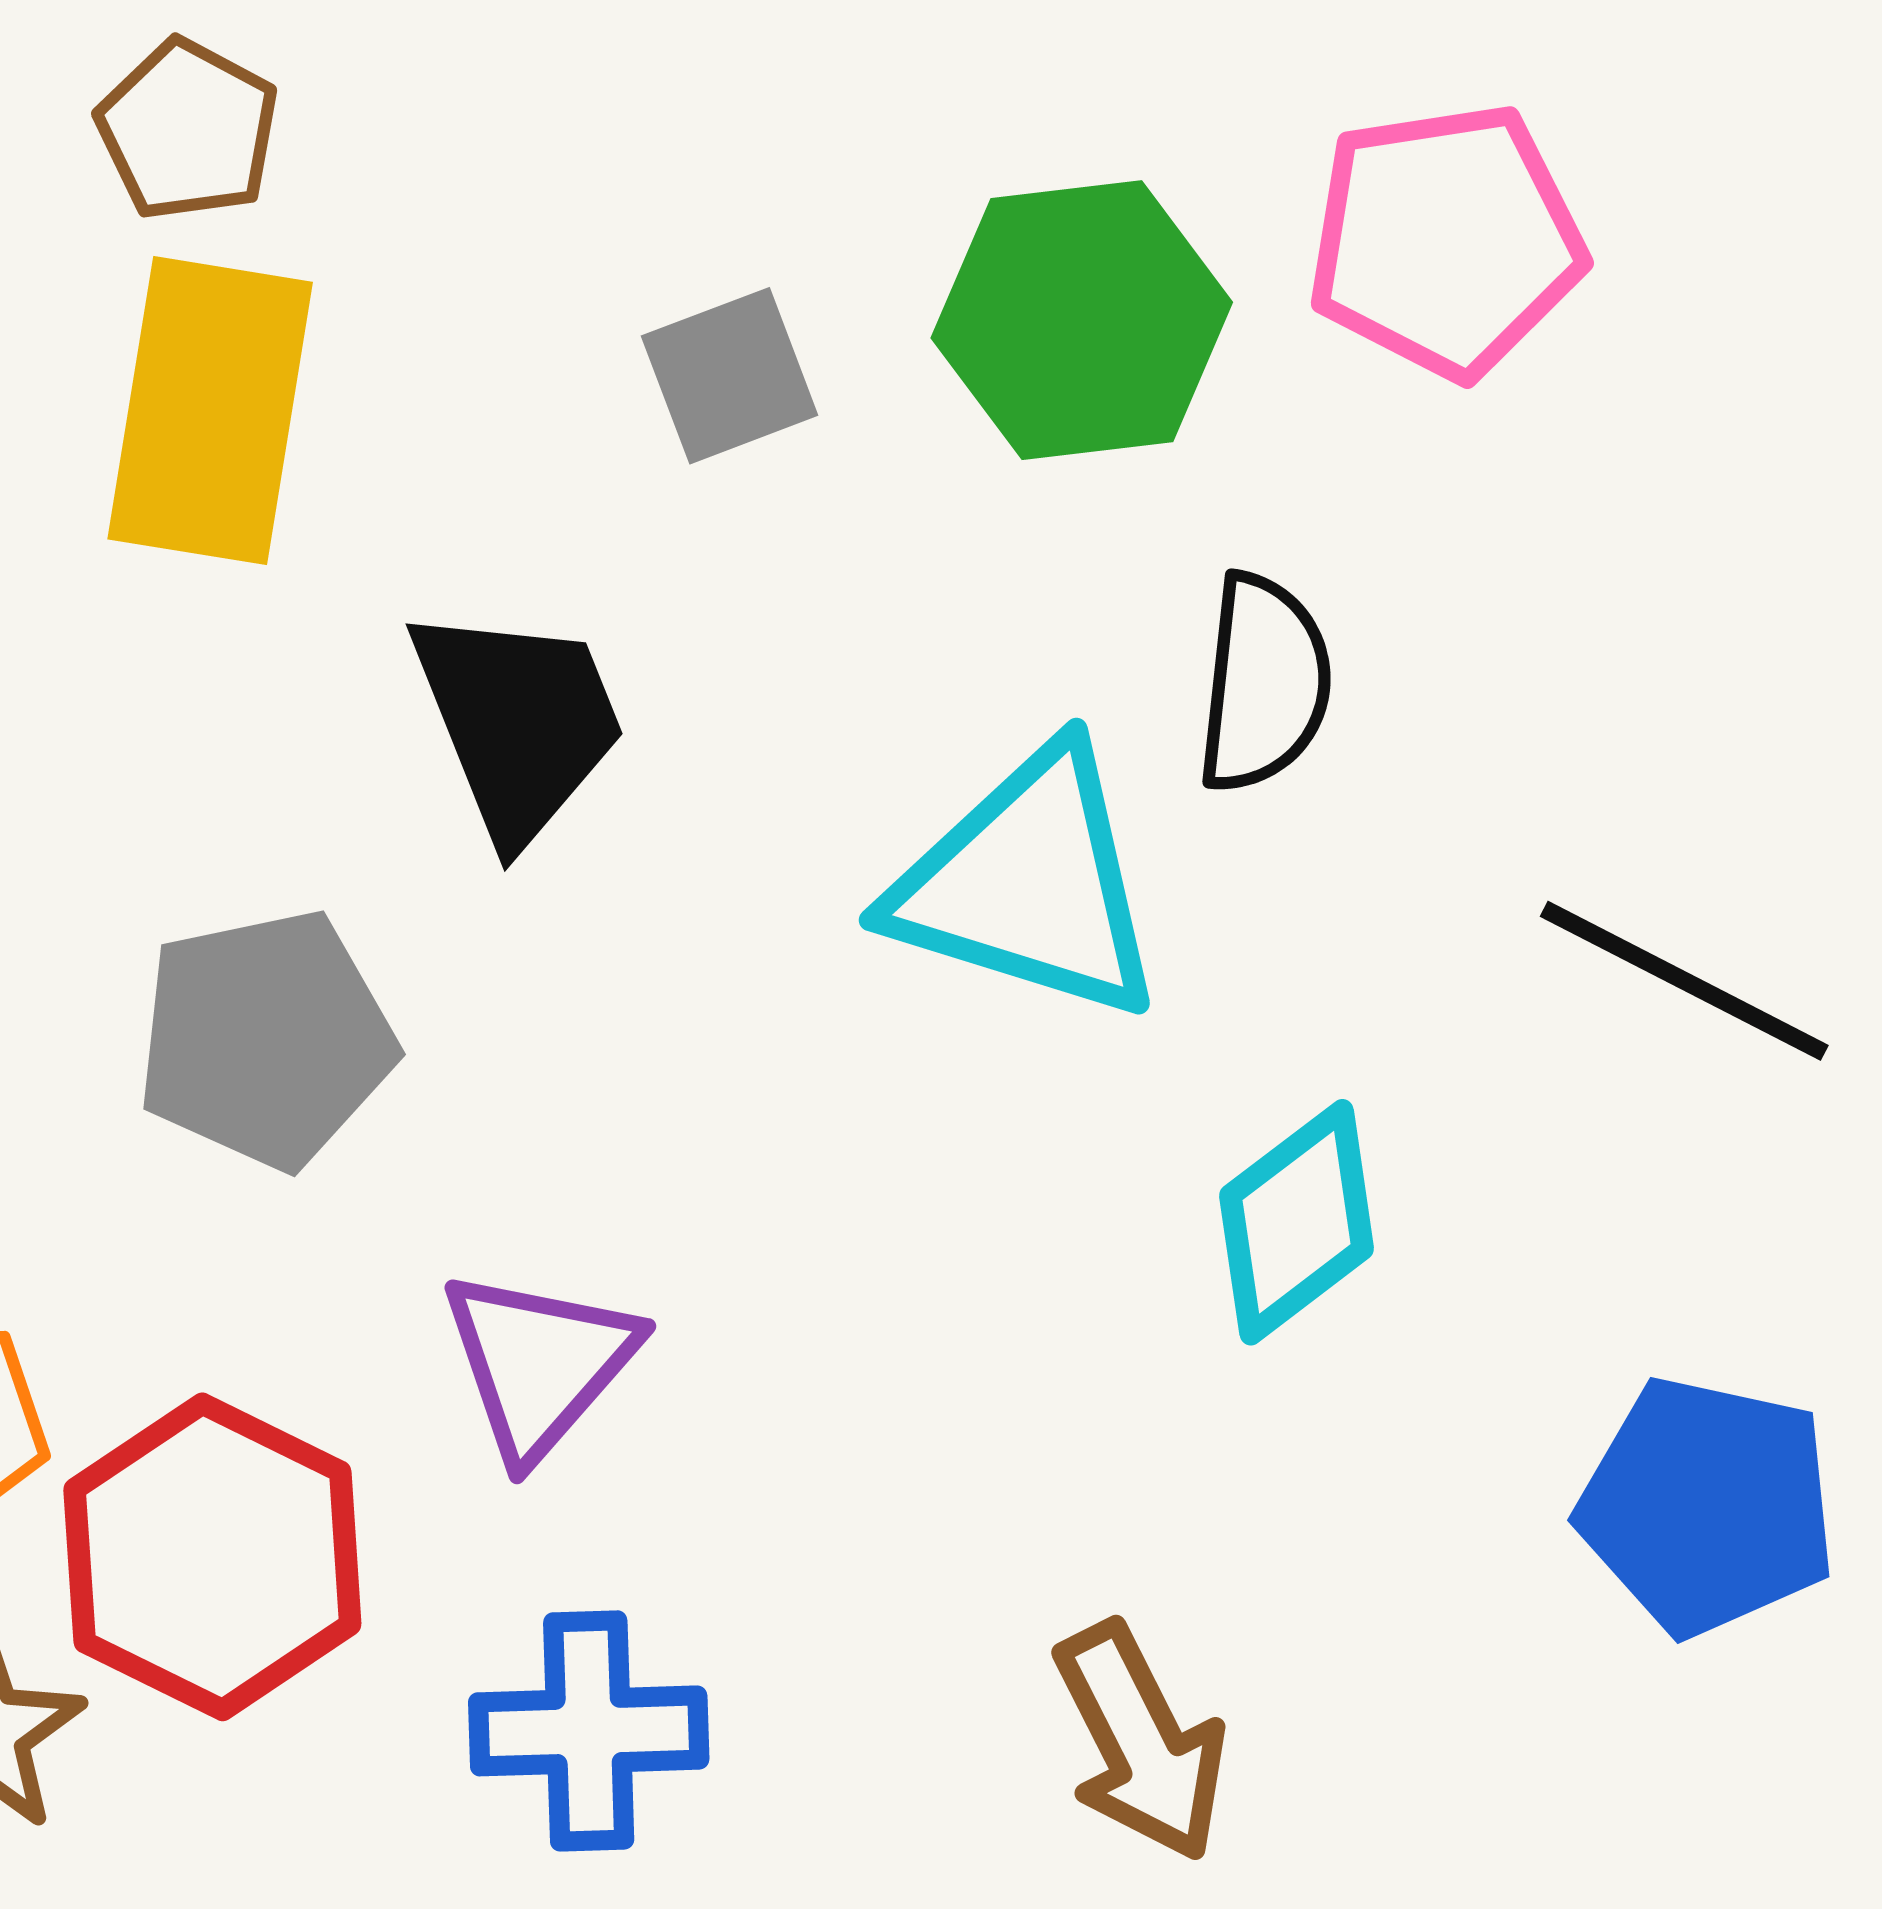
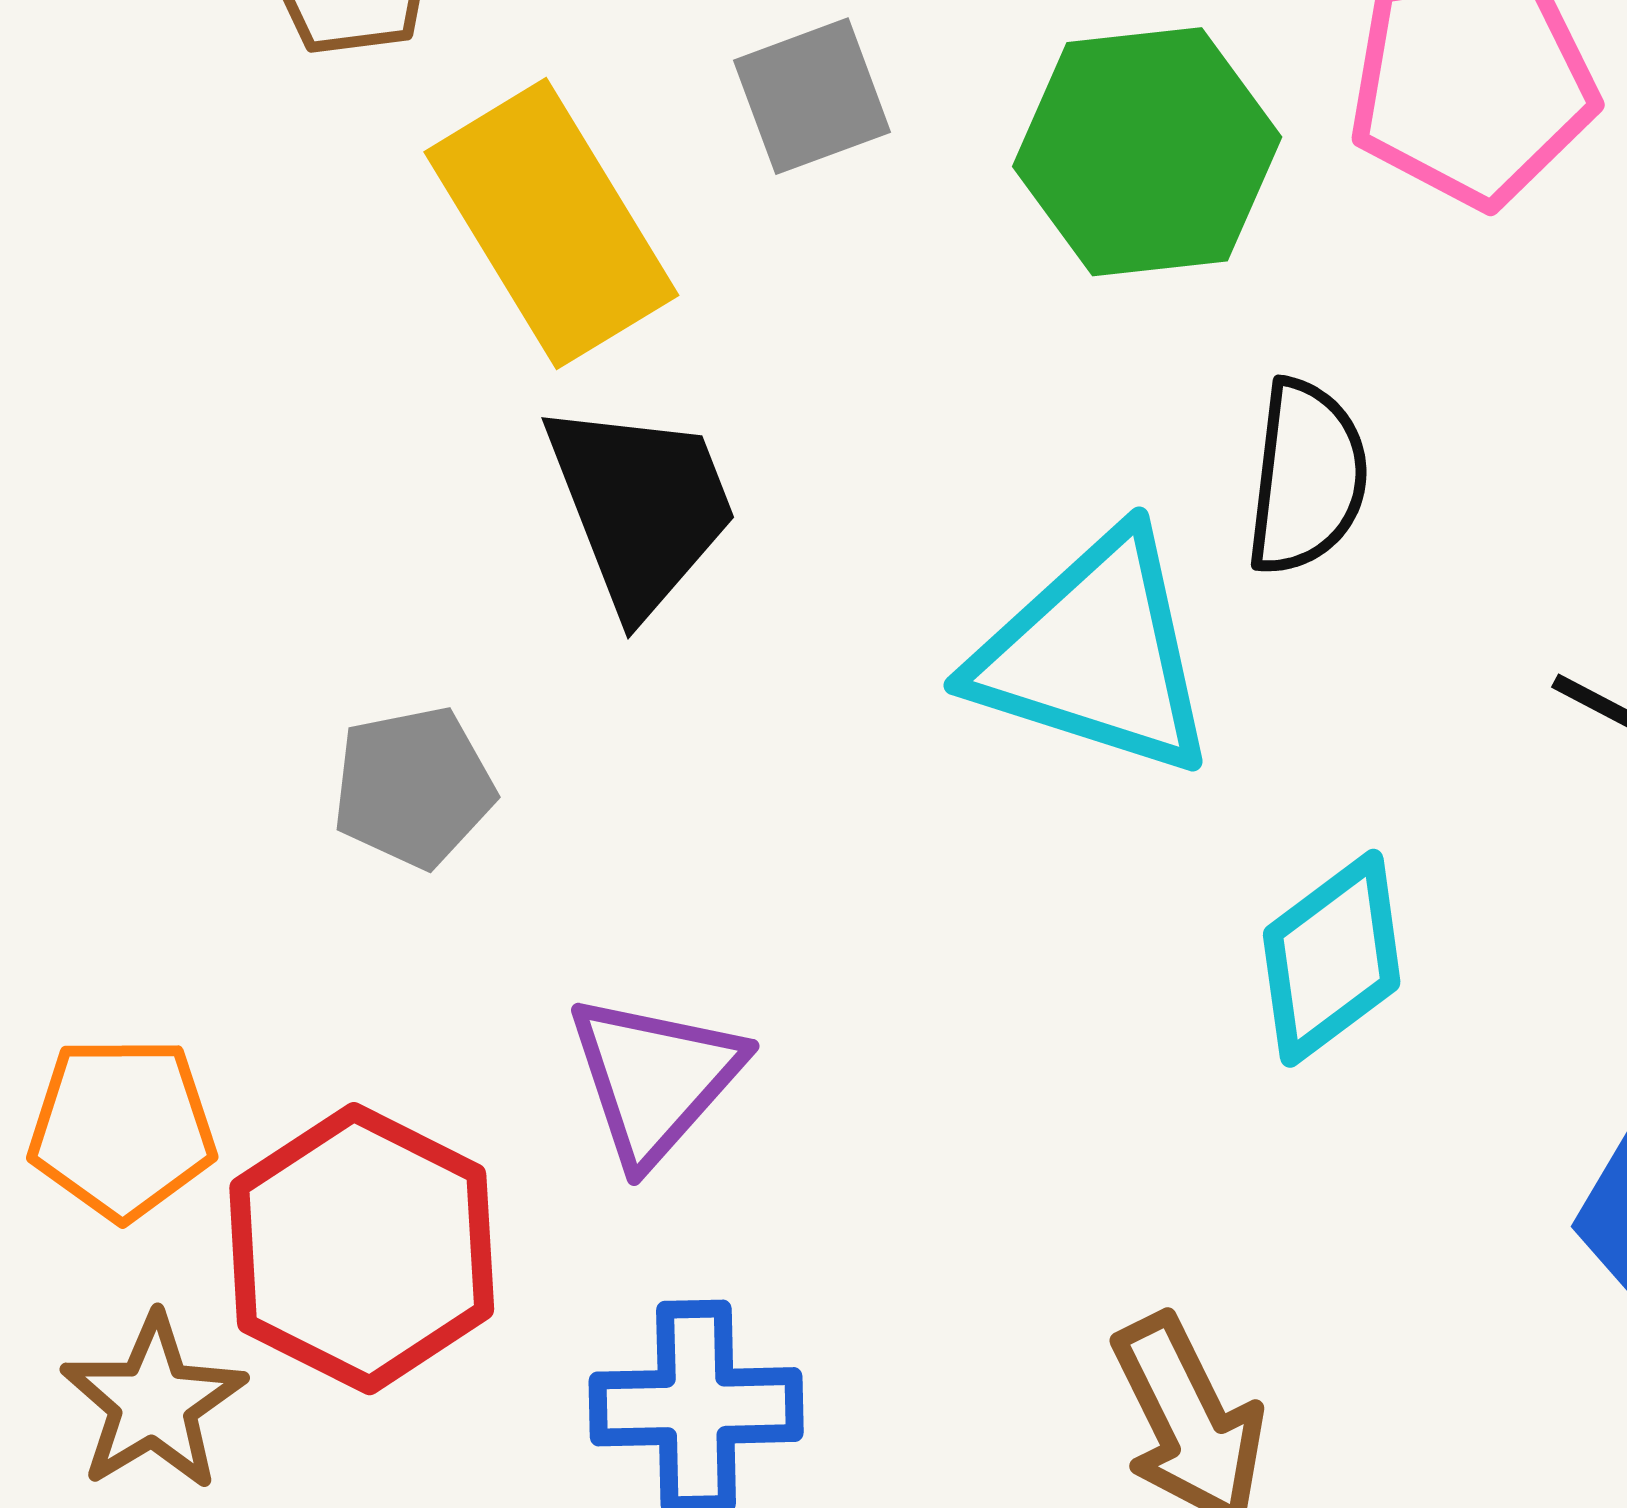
gray square: (730, 376) -> (812, 96), moved
yellow rectangle: (210, 411) -> (551, 224), moved, turned -41
gray pentagon: (266, 1039) -> (413, 787), size x0.7

